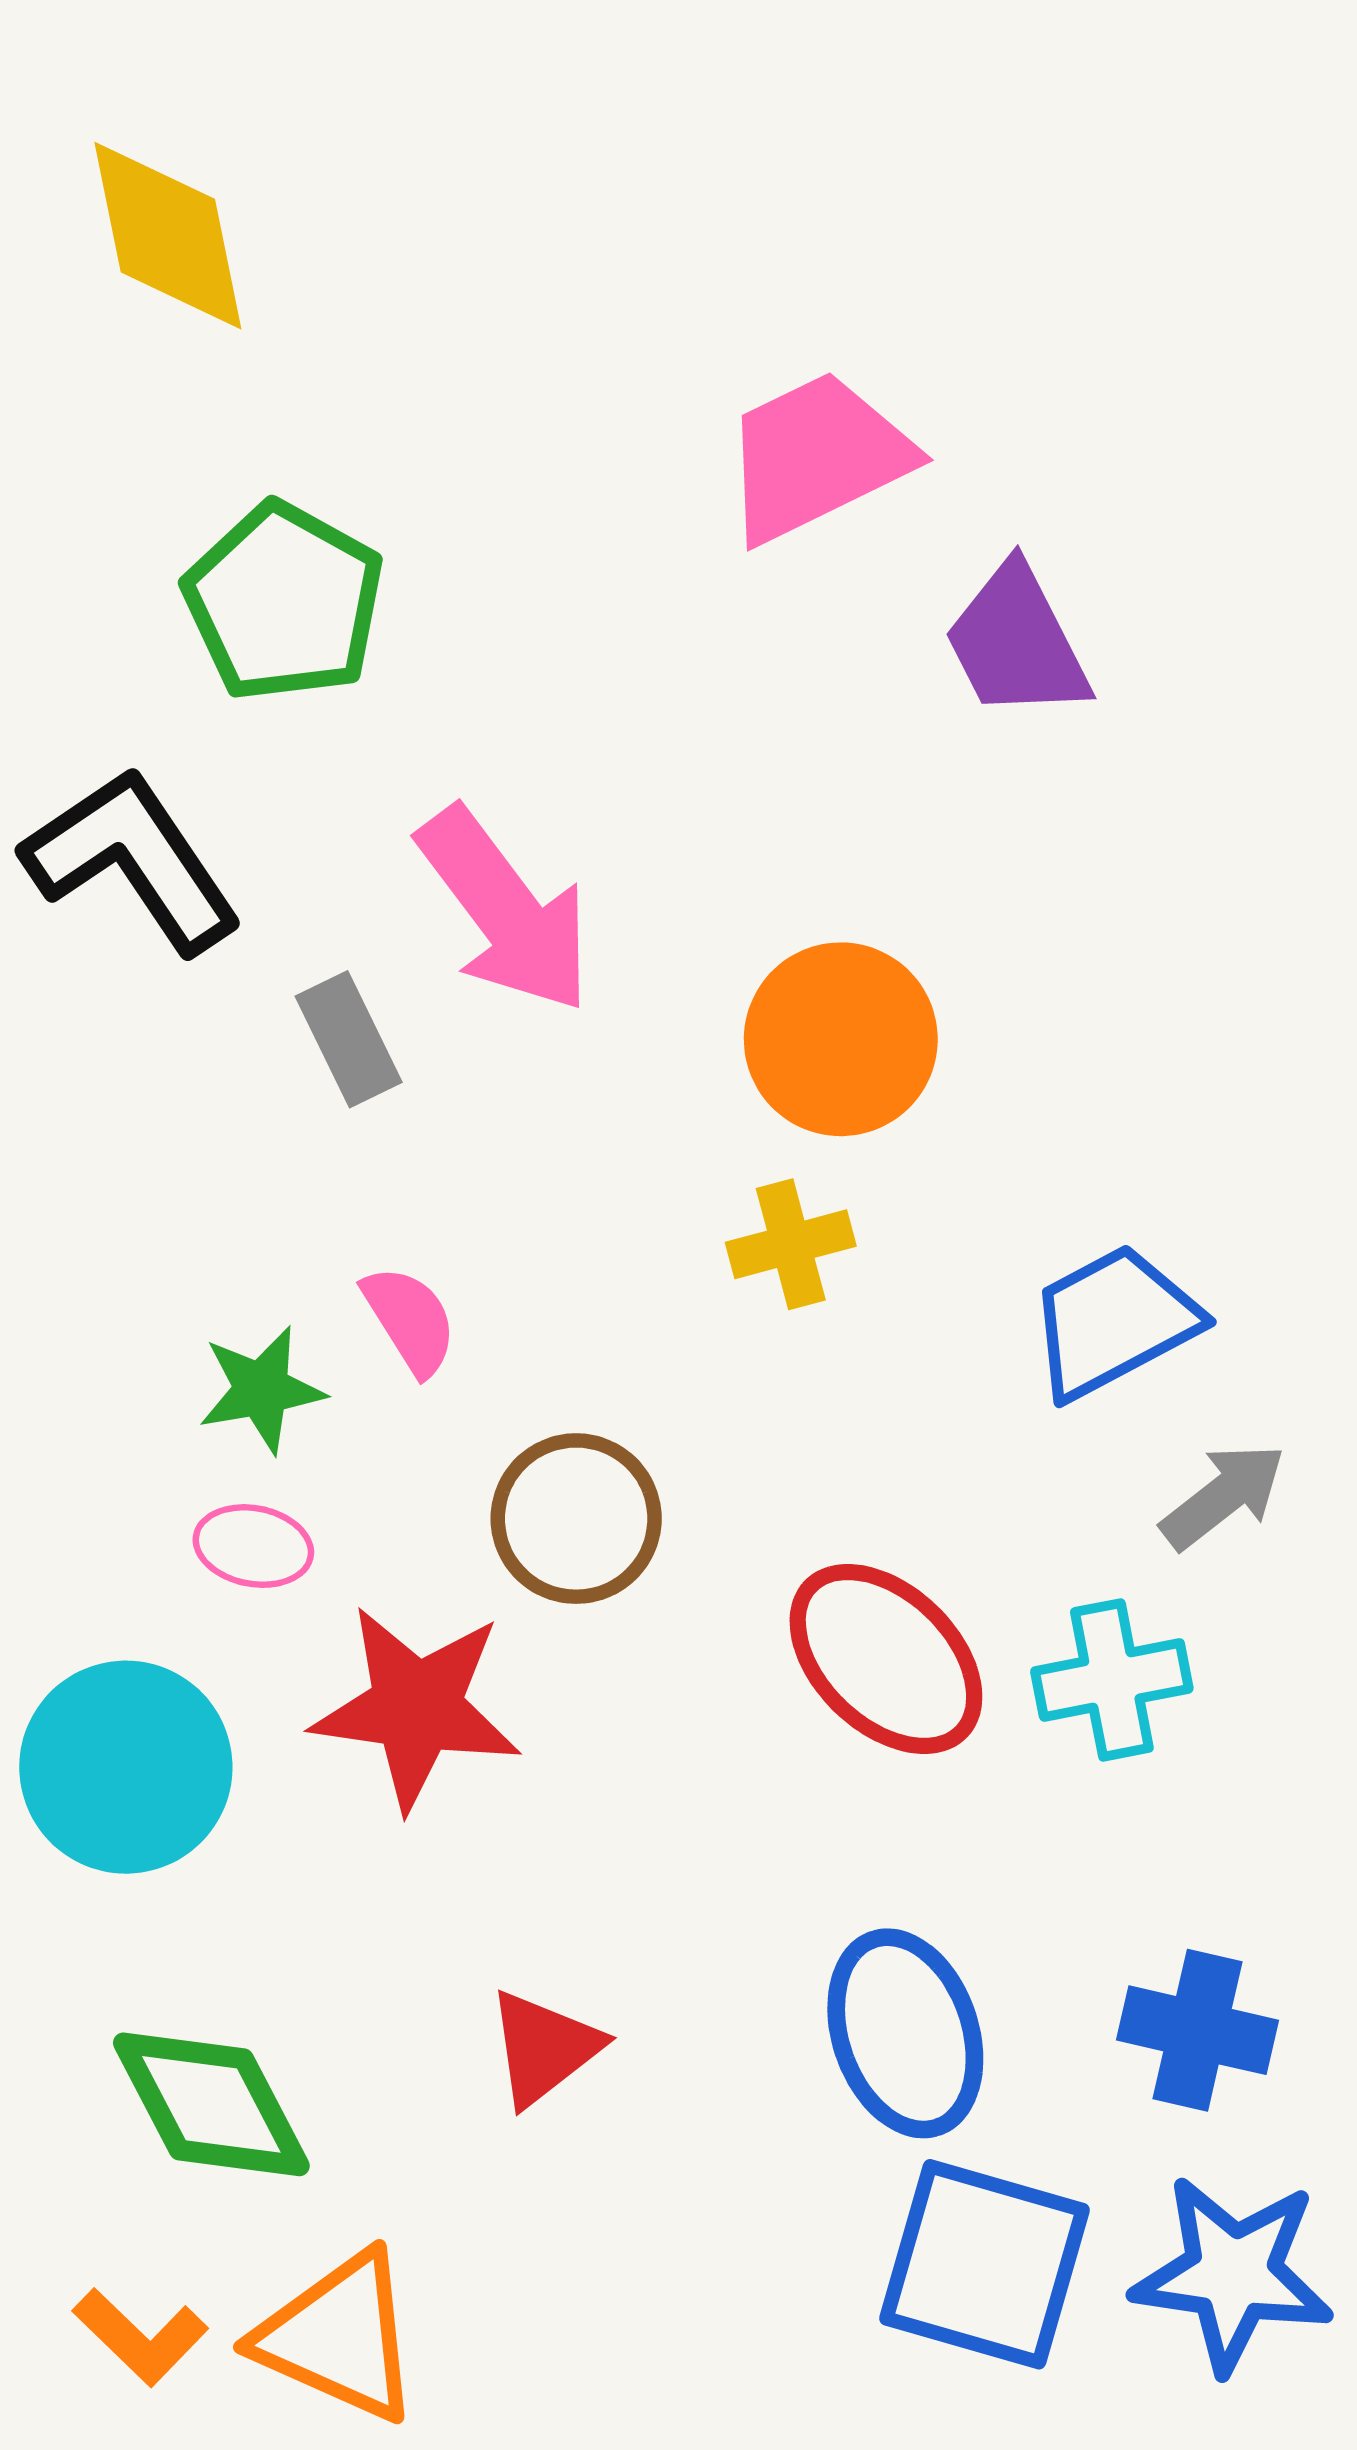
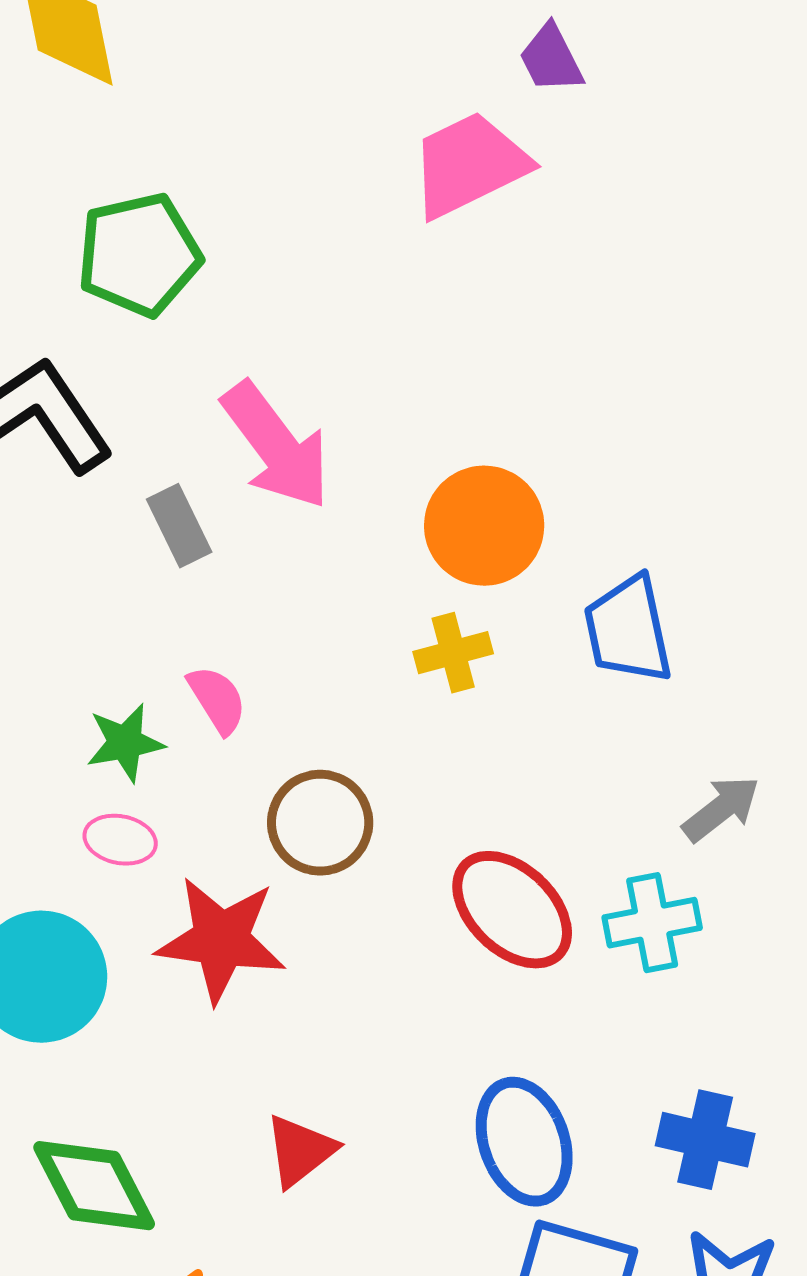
green pentagon: (284, 602) -> (139, 255), turned 30
purple trapezoid: (1017, 642) -> (551, 59), moved, size x0.7
blue trapezoid: (1114, 1322) -> (628, 630), moved, turned -74

